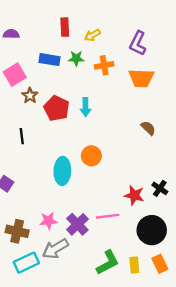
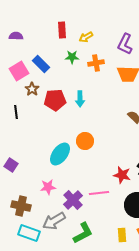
blue rectangle: (50, 60) -> (41, 64), moved, turned 36
red pentagon: (57, 108) -> (55, 100), turned -30
black line: (22, 136) -> (16, 112), moved
cyan ellipse: (62, 171) -> (60, 154), turned 35
pink star: (48, 221) -> (48, 187), moved
cyan rectangle: (26, 263) -> (29, 233), turned 45
green L-shape: (108, 263) -> (83, 233), moved

